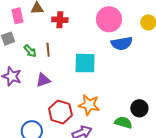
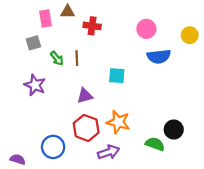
pink circle: (109, 19) -> (146, 29), size x0.7
cyan square: (85, 63) -> (117, 76), size x0.7
purple triangle: (43, 80) -> (85, 96), moved

